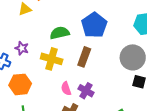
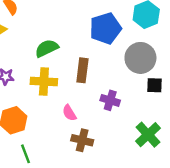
blue pentagon: (94, 25) -> (105, 28), moved, turned 30
purple cross: (86, 91) -> (110, 100), moved

